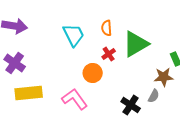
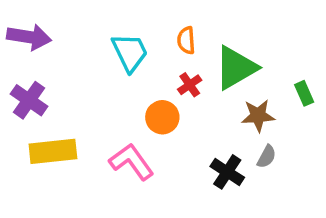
brown star: (164, 77) -> (258, 116), moved

